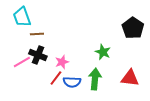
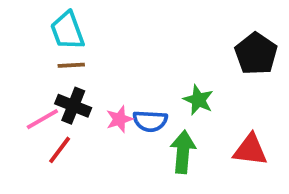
cyan trapezoid: (22, 17) -> (67, 31), moved
red line: (56, 78) -> (60, 150), moved
blue semicircle: (72, 82) -> (150, 121), moved

